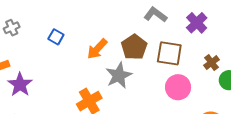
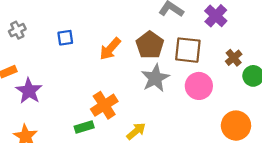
blue square: (56, 37) -> (65, 38), turned -35
gray star: (119, 75) -> (155, 78), moved

